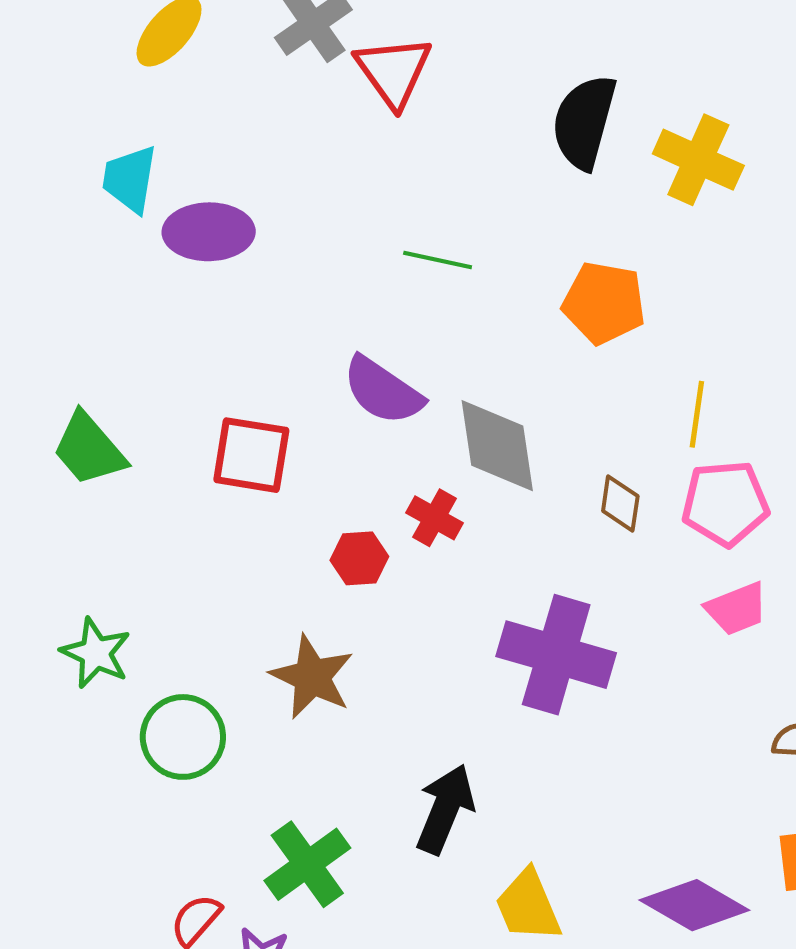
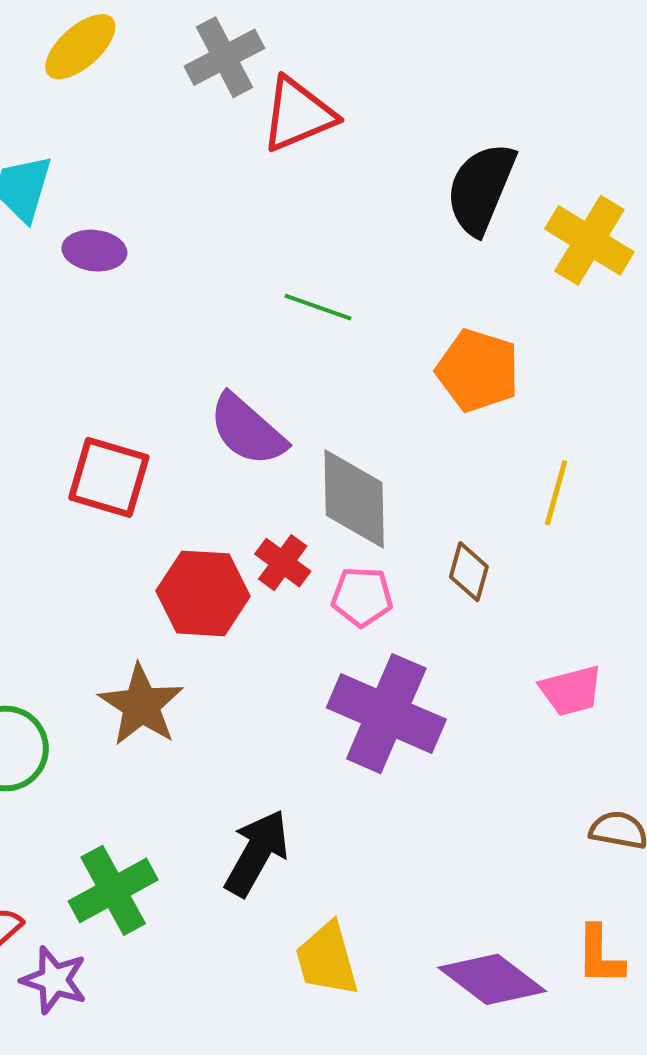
red triangle: (394, 71) -> (298, 114), turned 36
purple ellipse: (209, 232) -> (94, 251), size x0.7
pink pentagon: (725, 503) -> (362, 597), moved, size x0.7
red hexagon: (359, 558) -> (203, 593), size x1.6

